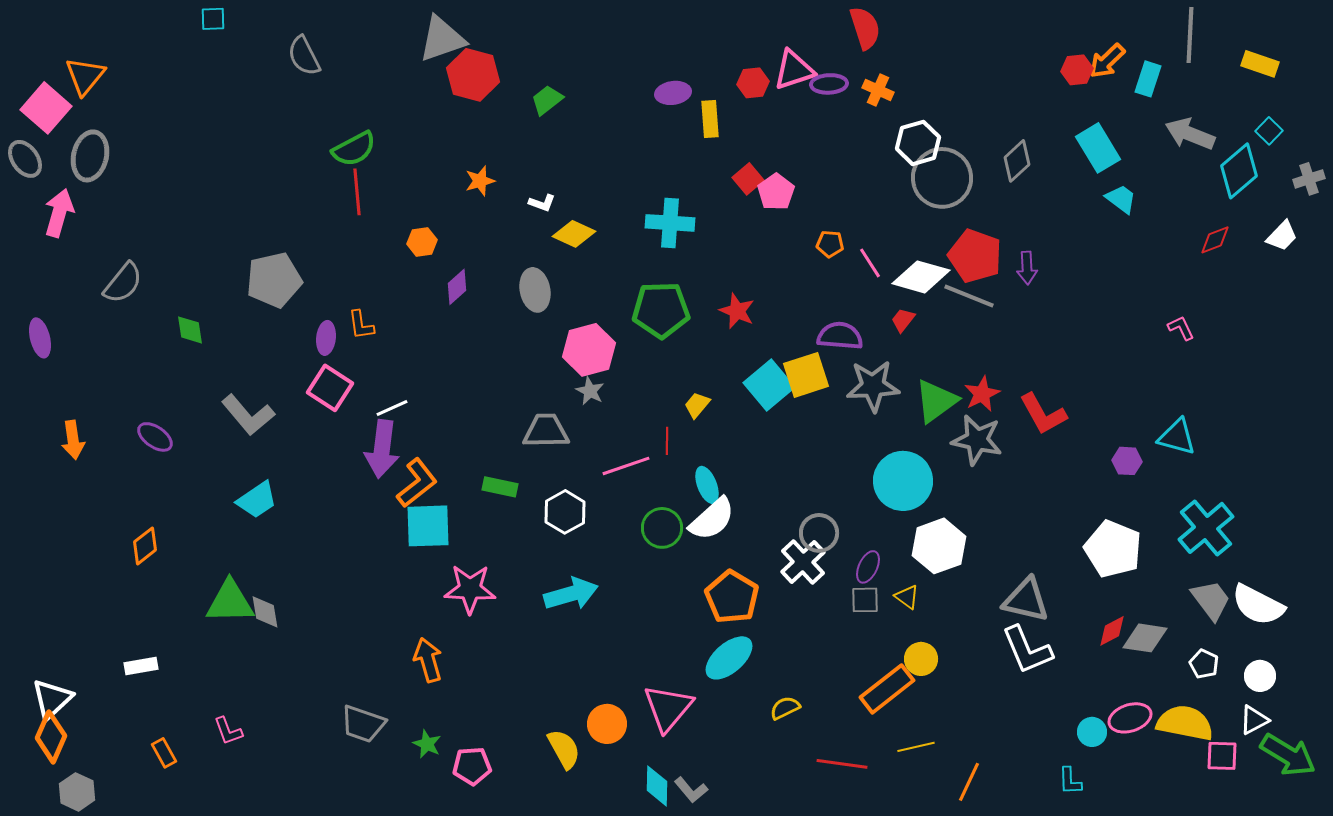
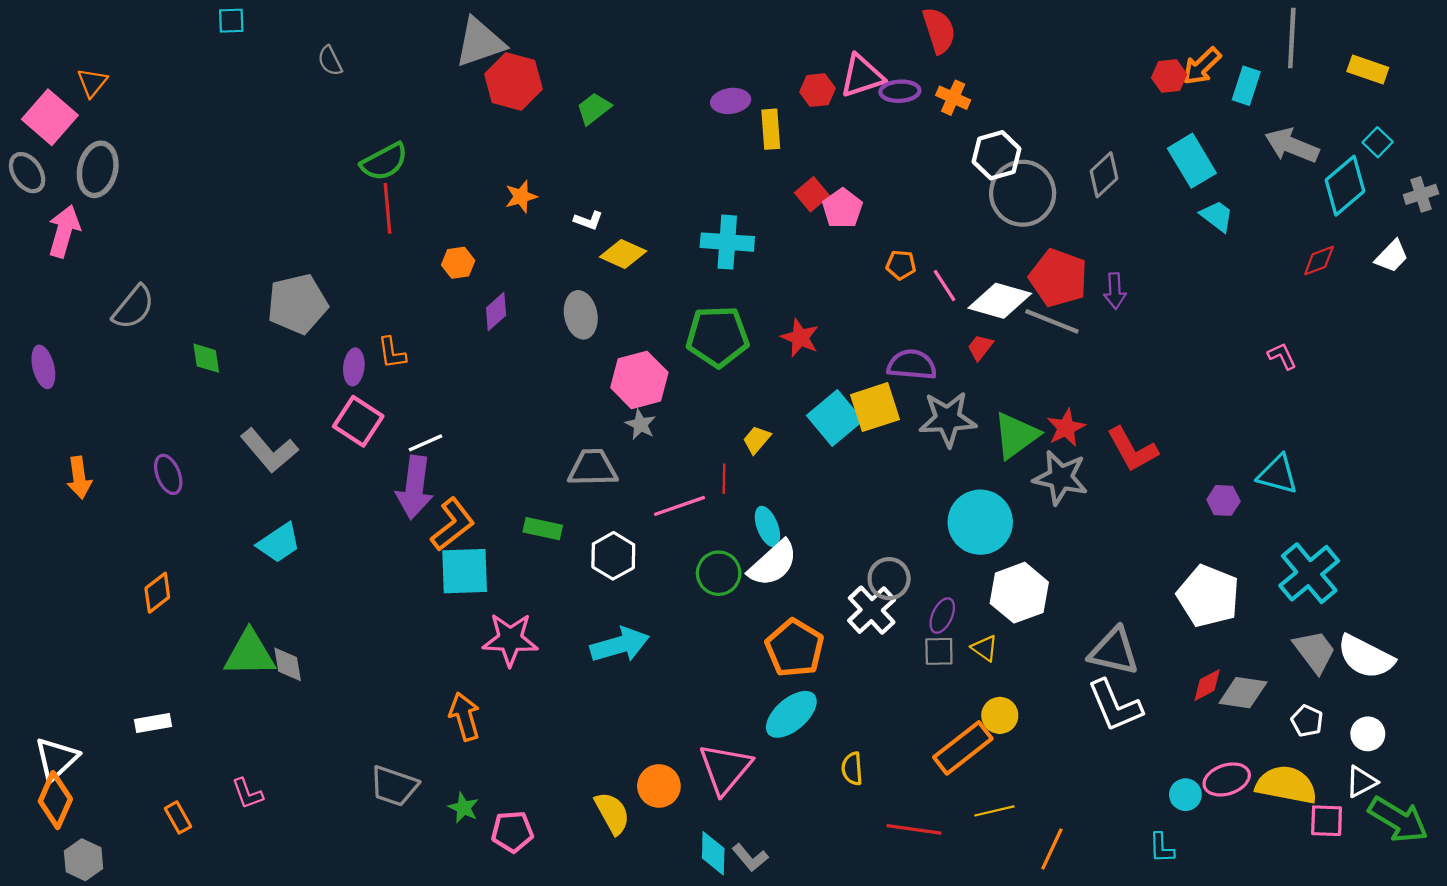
gray semicircle: (304, 56) -> (330, 61), size x0.7
orange triangle: (85, 76) -> (92, 83), size x0.7
purple ellipse: (155, 437) -> (168, 474), turned 33
yellow semicircle: (785, 708) -> (852, 769), turned -68

